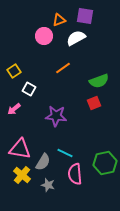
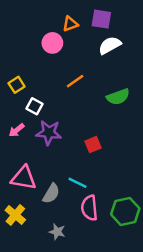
white semicircle: (76, 38) -> (110, 45), moved
red square: (94, 103) -> (93, 145), moved
purple star: (56, 116) -> (49, 133), moved
green hexagon: (105, 163) -> (125, 211), moved
yellow cross: (22, 175) -> (15, 215), moved
gray star: (48, 185) -> (57, 232), moved

